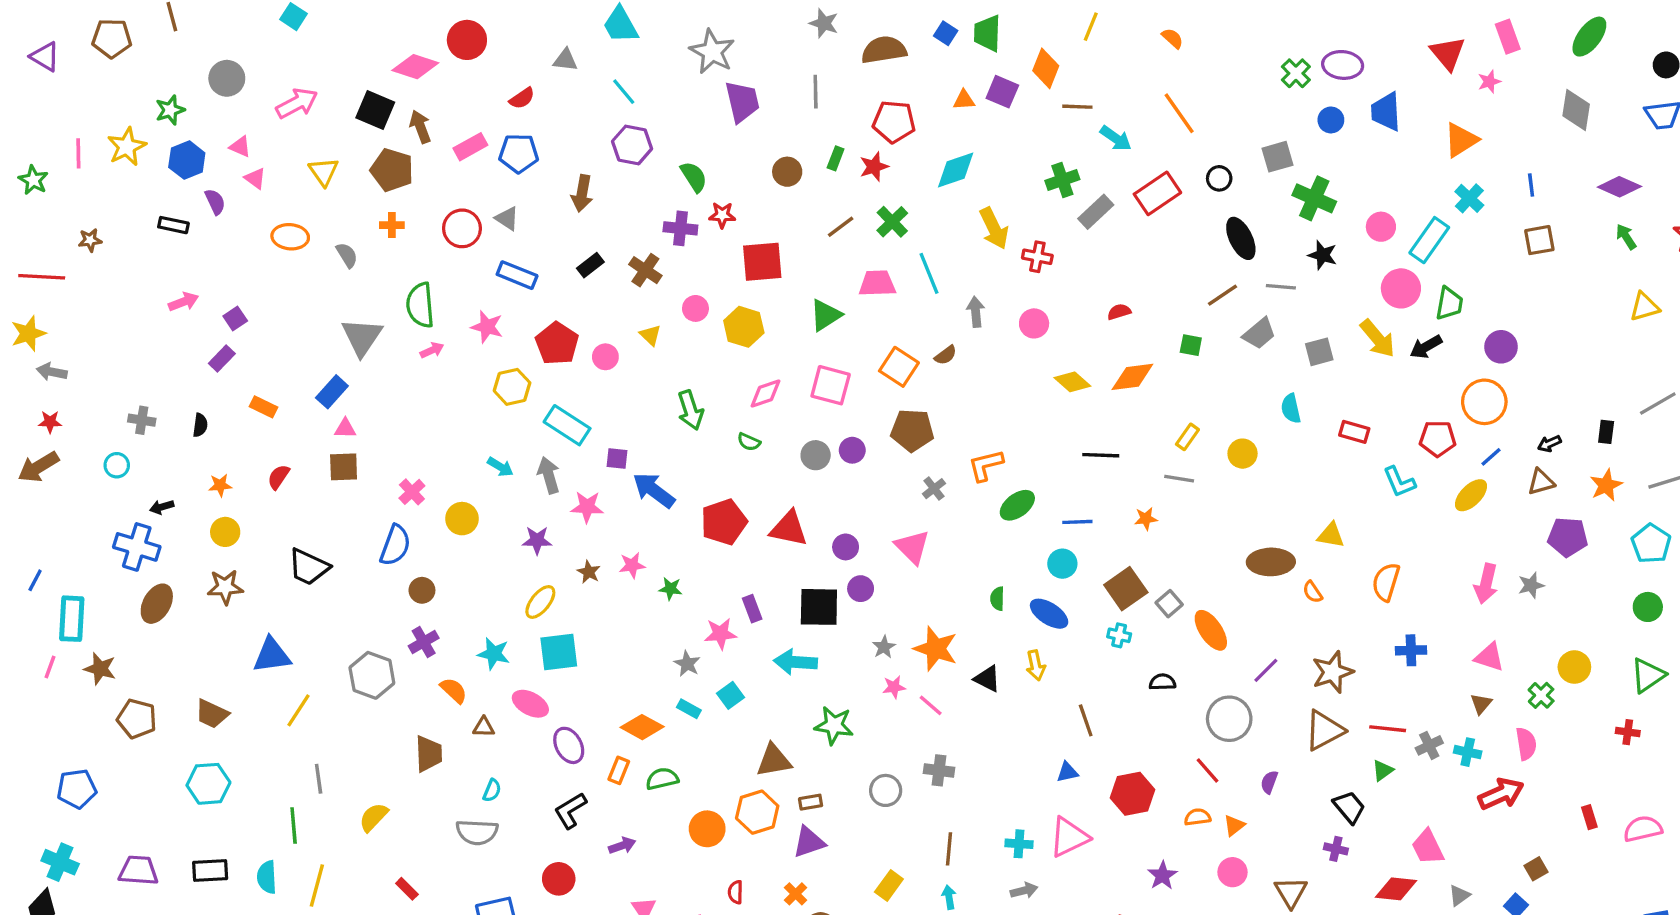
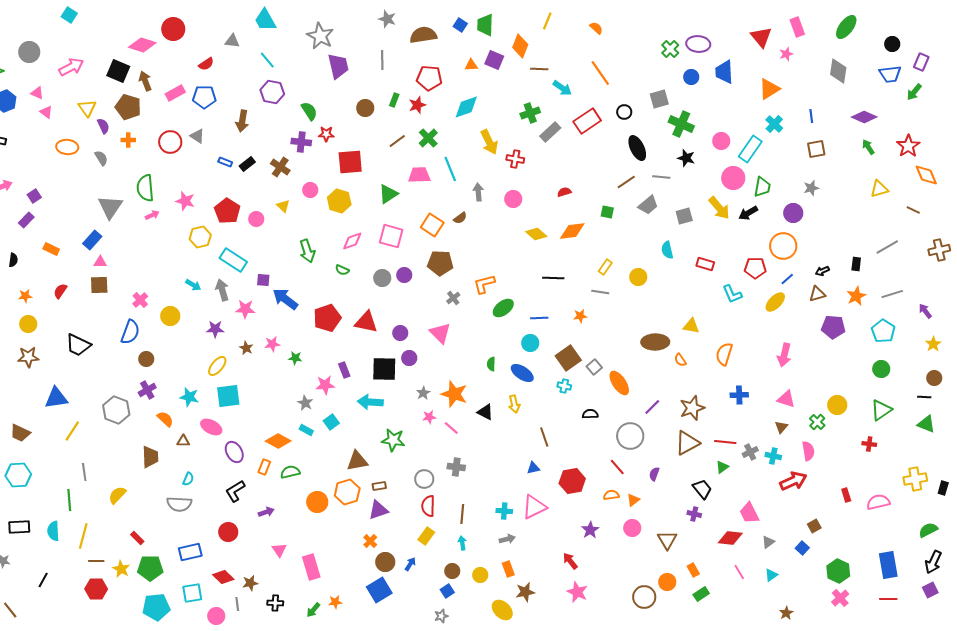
purple semicircle: (215, 202) -> (103, 126), moved
blue rectangle: (517, 275) -> (225, 162), moved, size x0.6
gray star: (1531, 585) -> (811, 188), moved
red semicircle: (735, 892) -> (428, 506), moved, size x1.5

